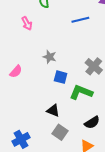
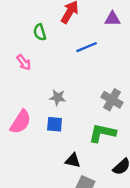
pink semicircle: (16, 72) -> (21, 122), size x1.5
blue square: (61, 77) -> (55, 124), moved

